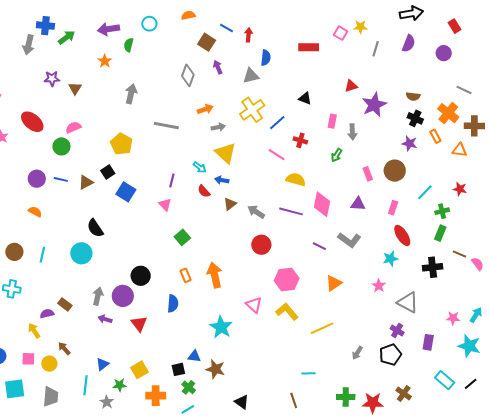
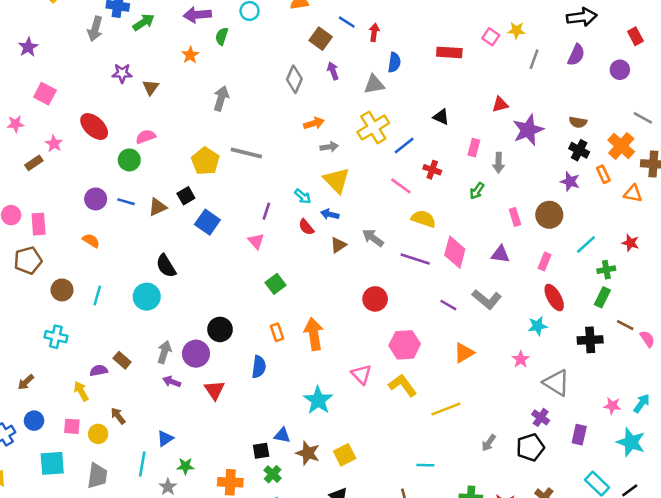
gray line: (166, 126) -> (246, 153), moved
gray arrow: (256, 212) -> (373, 238), moved
yellow square: (139, 370) -> (345, 455), moved

